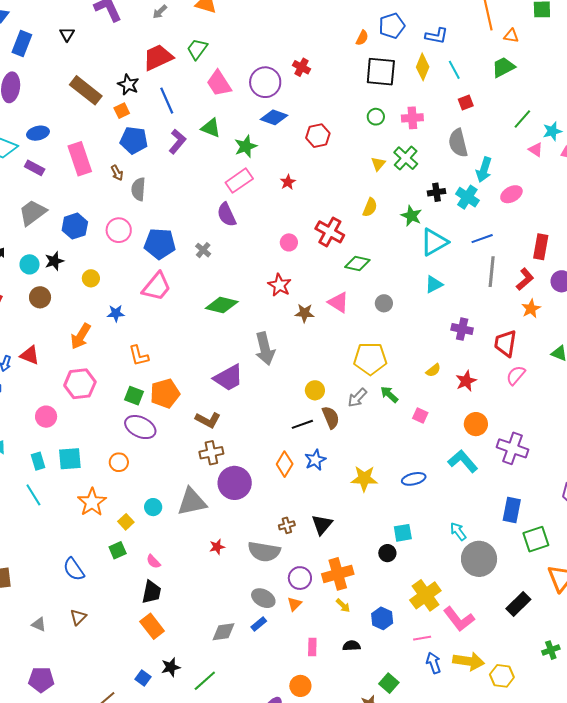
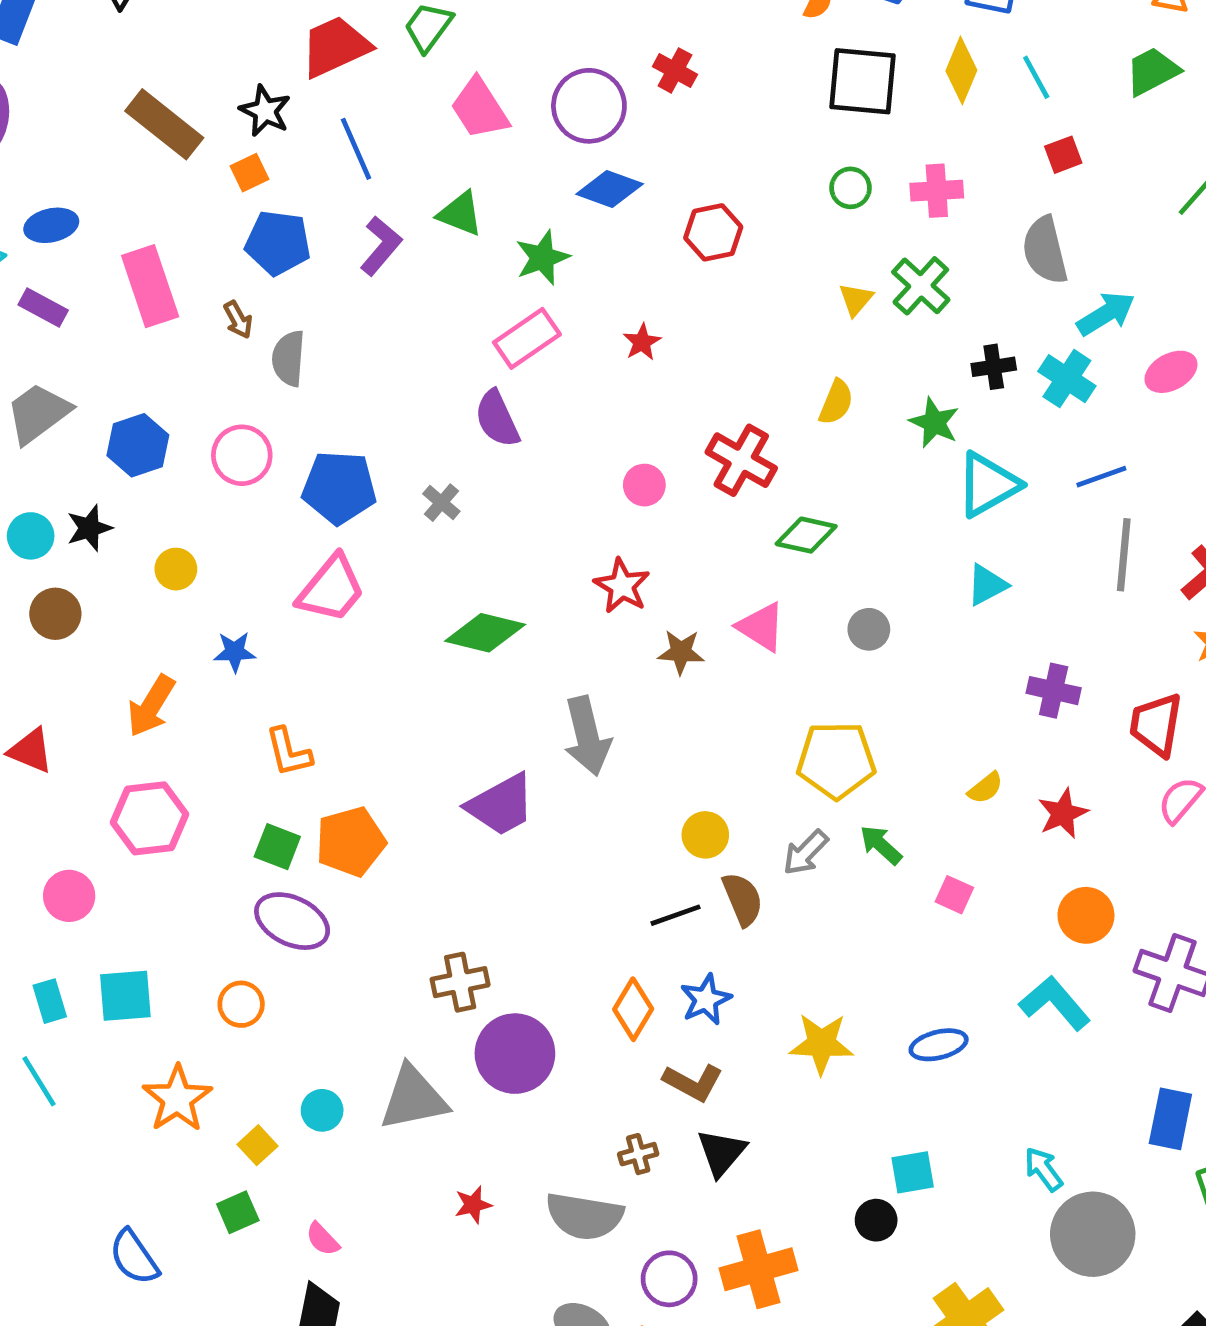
cyan arrow: (484, 170) -> (1106, 314), turned -140
brown L-shape: (208, 420) -> (693, 1082), moved

